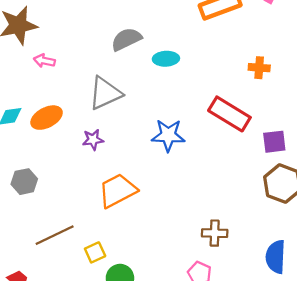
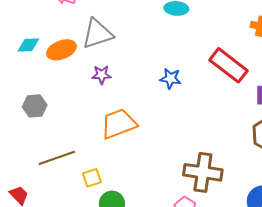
gray triangle: (105, 93) -> (97, 34), moved
blue star: (168, 135) -> (171, 78), size x0.7
brown cross: (215, 233) -> (203, 172), size x1.6

